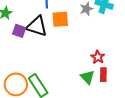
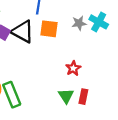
red star: (98, 57) -> (73, 68), moved

